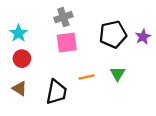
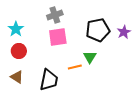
green triangle: (118, 74) -> (90, 57), moved

